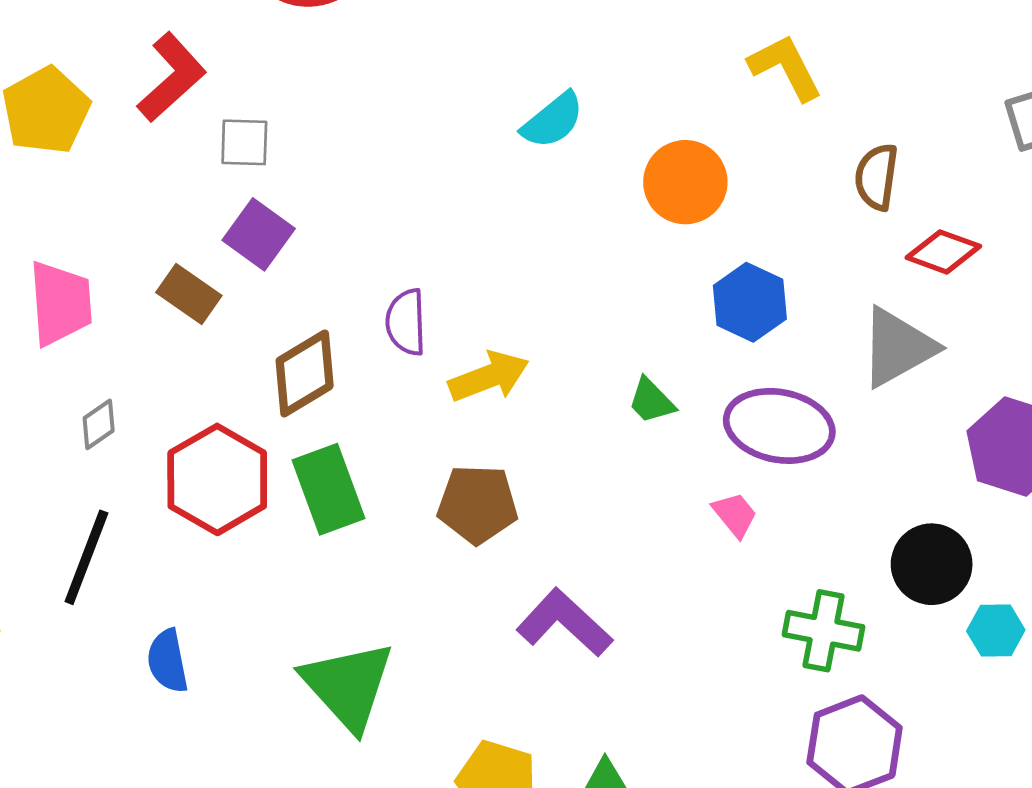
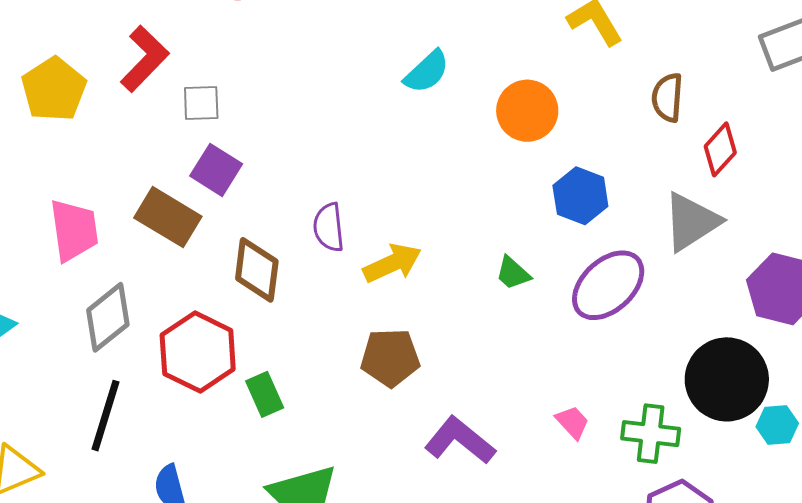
red diamond: (943, 252) -> (720, 149), turned -64
brown rectangle: (189, 294) -> (168, 217), size x1.4
brown diamond: (305, 373) -> (257, 270), turned -48
gray diamond: (99, 424) -> (108, 317), size x1.8
purple ellipse: (779, 426) -> (608, 285), turned -50
green rectangle: (329, 489) -> (265, 394), moved, size x0.7
pink trapezoid: (735, 515) -> (572, 422), moved
black circle: (932, 564) -> (727, 379), size x1.4

